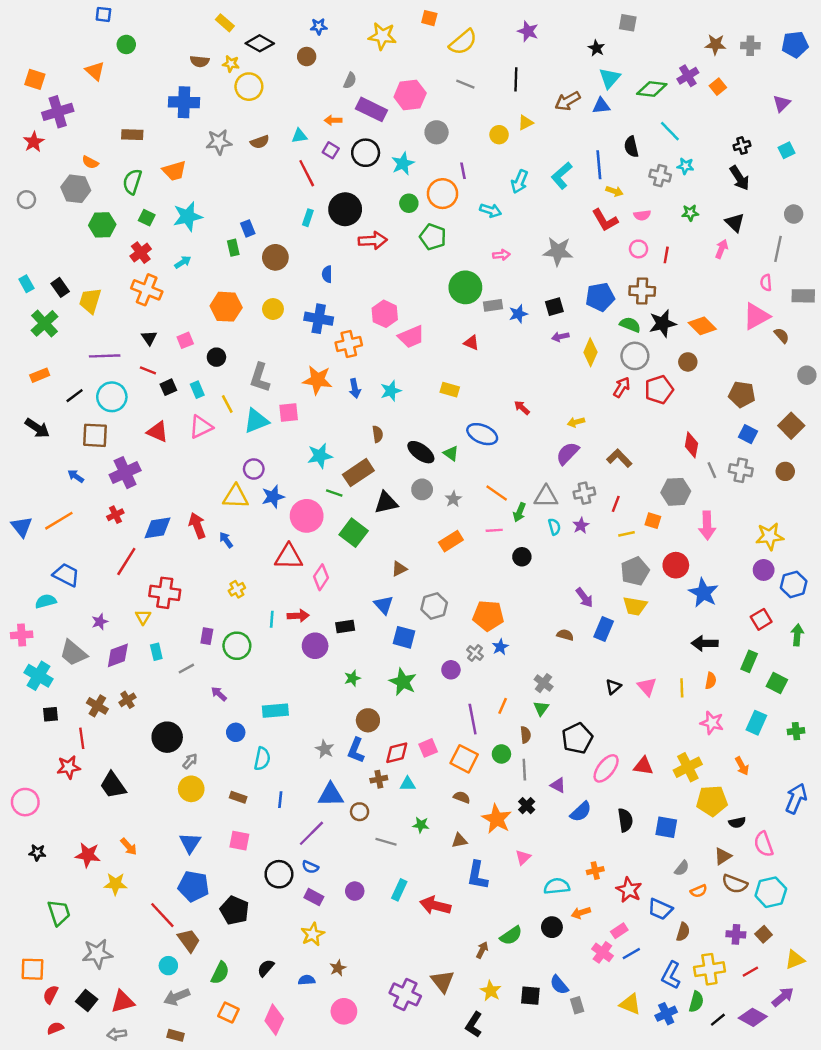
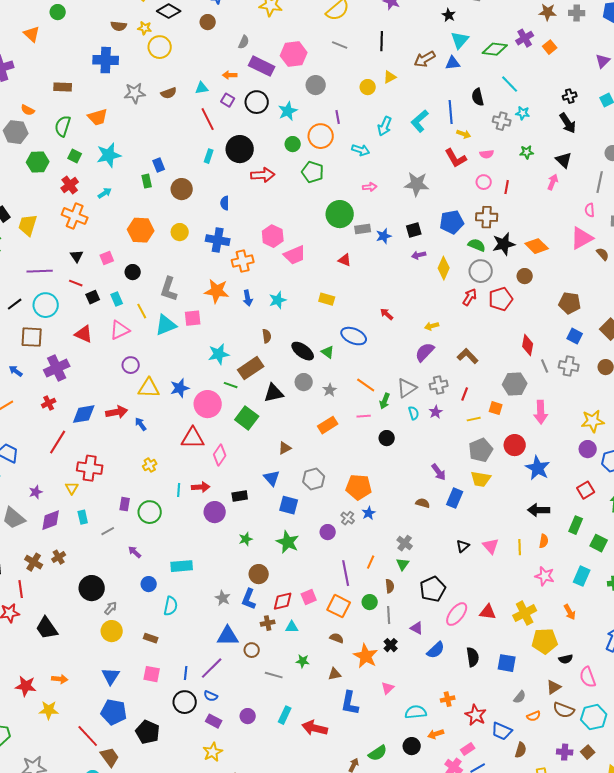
purple circle: (254, 469) -> (131, 365), moved
gray triangle: (546, 497) -> (407, 388), turned -35
red arrow: (197, 525) -> (117, 412), turned 100
blue line: (280, 800) -> (186, 673), moved
orange arrow: (129, 847) -> (60, 679), turned -42

